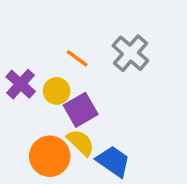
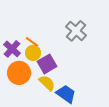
orange line: (77, 58) -> (32, 42), moved
orange circle: (50, 156) -> (19, 73), moved

